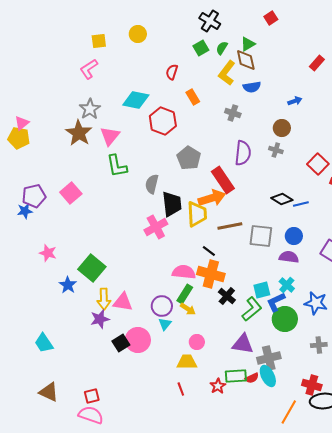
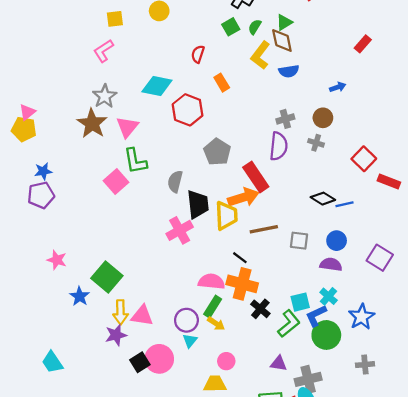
gray cross: (233, 113) -> (285, 119), moved, turned -35
pink square: (71, 193) -> (116, 181), moved
blue star: (25, 211) -> (43, 171), moved
gray square: (261, 236) -> (299, 241), size x0.7
blue star: (316, 303) -> (362, 317), turned 30
purple triangle: (243, 344) -> (279, 363), size x0.7

